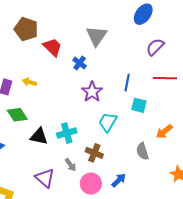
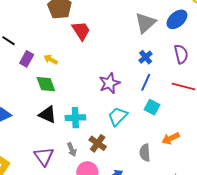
gray triangle: (96, 36) -> (145, 23), moved
purple semicircle: (155, 47) -> (181, 54), turned 108
blue cross: (80, 63) -> (146, 57), moved
green diamond: (17, 115) -> (46, 84), moved

